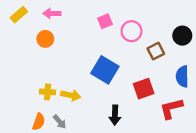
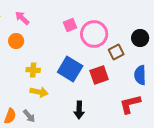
pink arrow: (52, 13) -> (22, 18), turned 42
pink circle: (131, 31) -> (94, 34), size x1.4
red square: (144, 89) -> (99, 75), moved
yellow cross: (48, 92) -> (33, 70), moved

